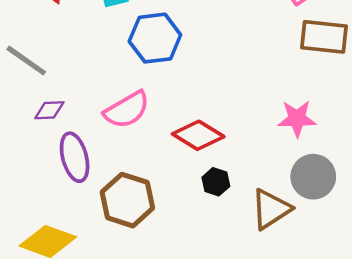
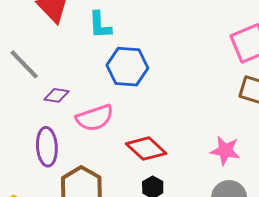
purple diamond: (49, 110) -> (56, 95), moved

